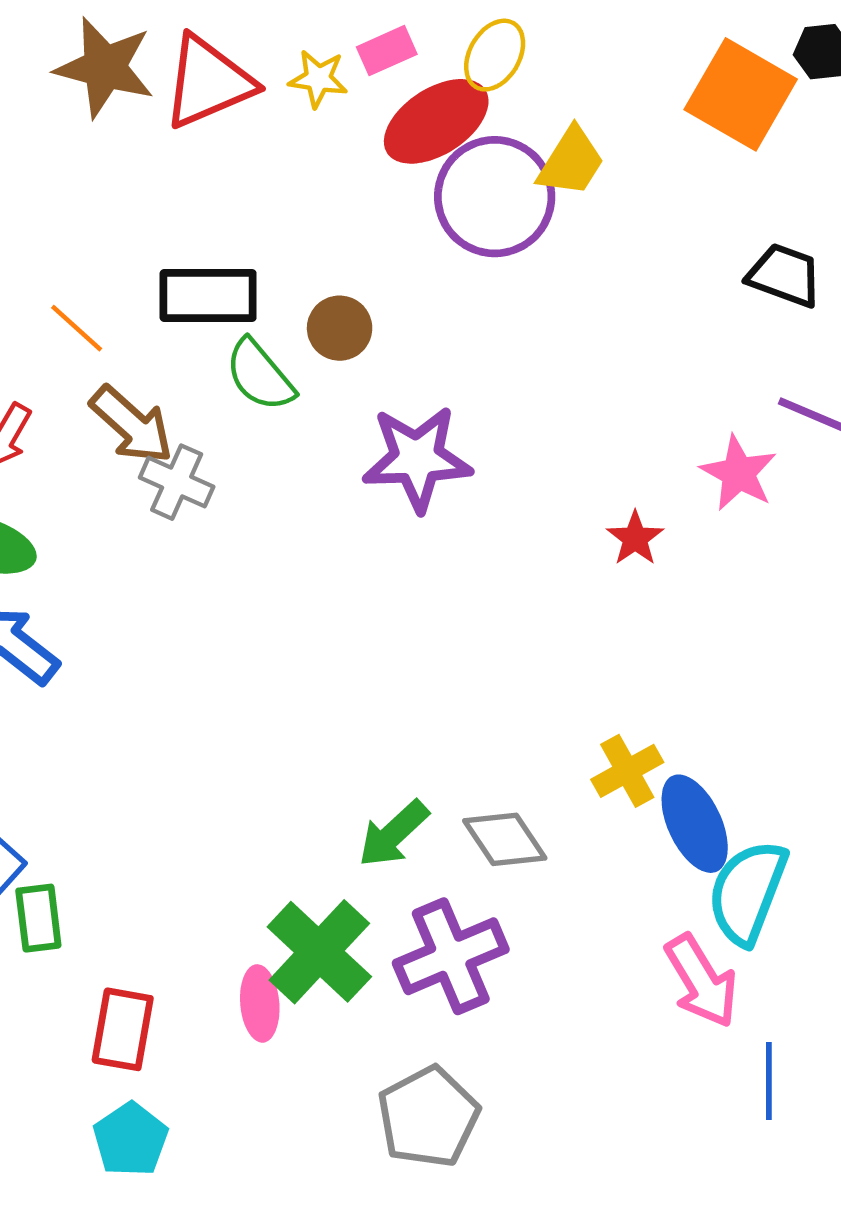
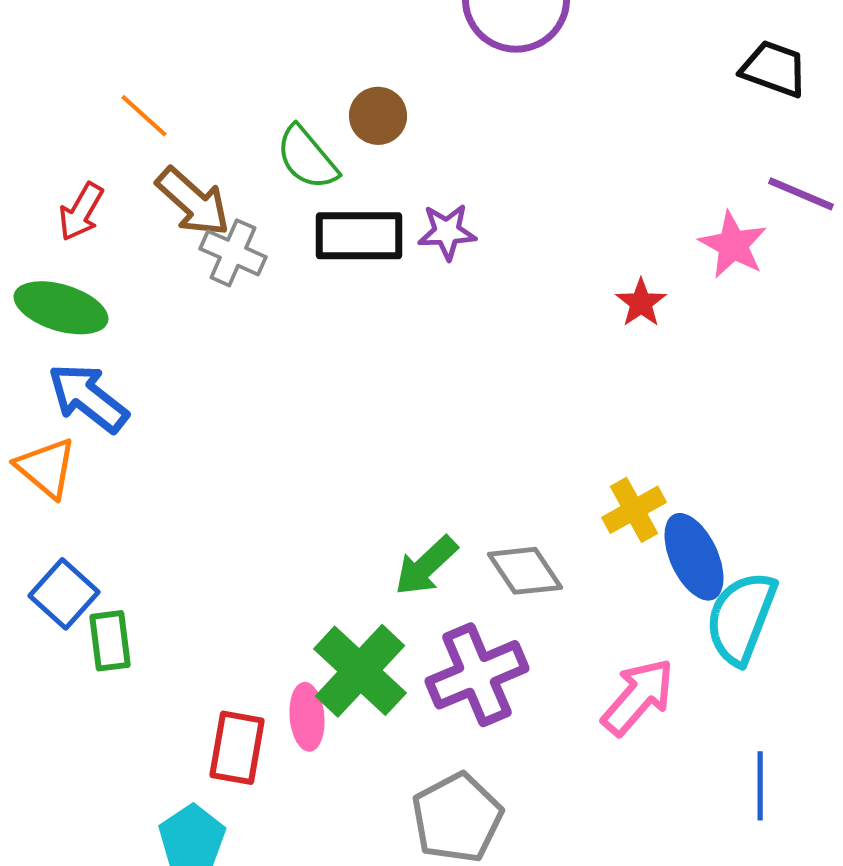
black rectangle: (208, 296) -> (359, 236), moved
purple star: (417, 458) -> (447, 232), size x0.6
pink arrow: (701, 981) -> (638, 697), moved, turned -108
red rectangle: (123, 1029) -> (237, 748), moved

